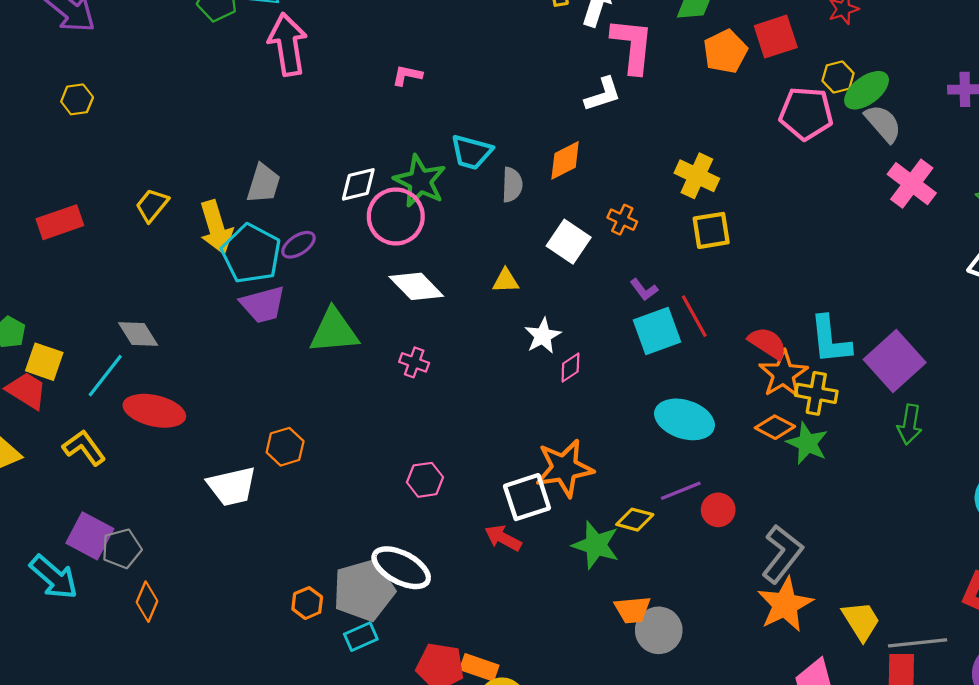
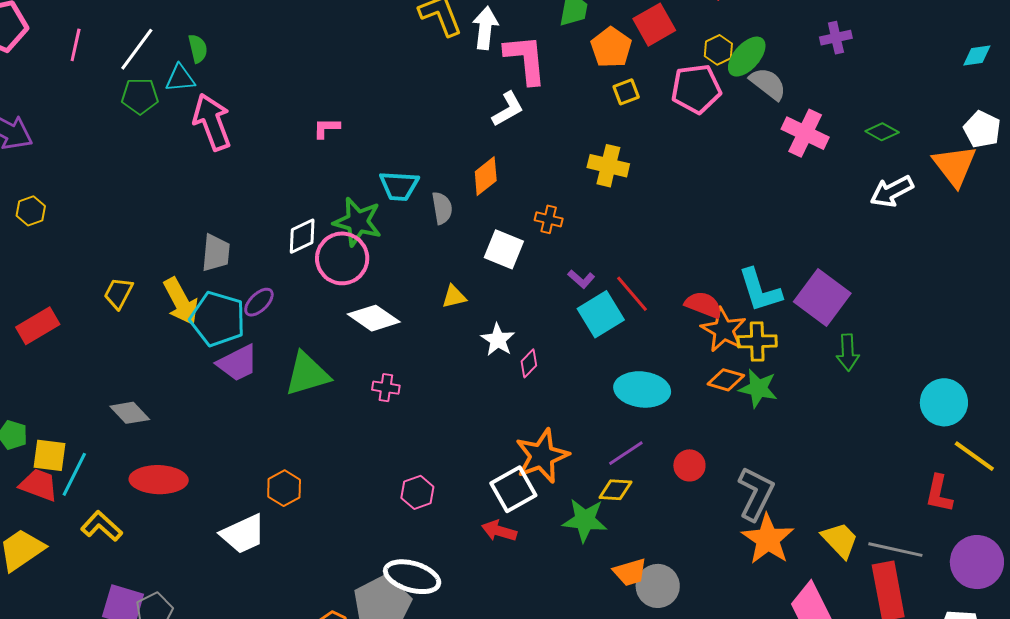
yellow square: (711, 230) -> (626, 92), moved, size x0.7
cyan line: (105, 376) -> (74, 474), moved
purple line: (681, 491) -> (626, 453), moved
gray line: (918, 643) -> (895, 550), turned 30

